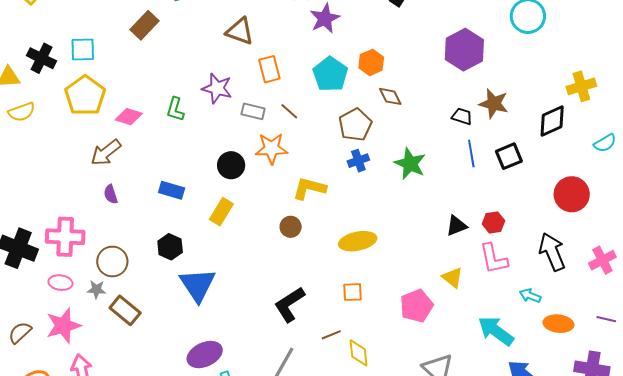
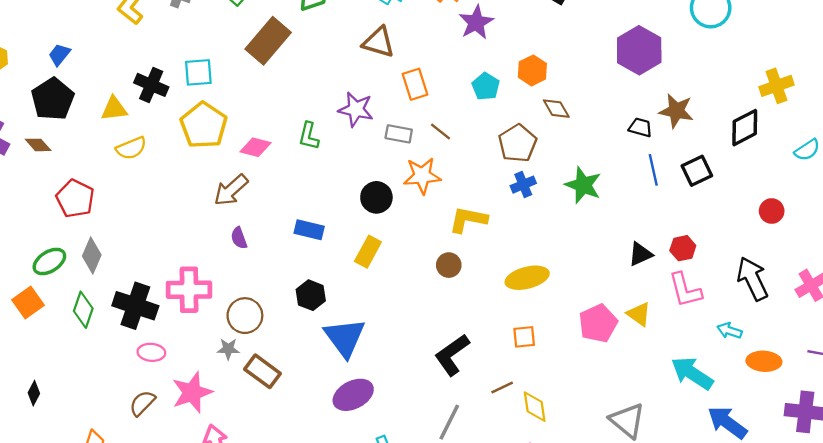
brown rectangle: (144, 25) -> (268, 41), size x1.4
cyan pentagon: (330, 74) -> (486, 86), size x0.7
red circle: (572, 194) -> (772, 211), size x0.6
pink ellipse: (60, 283) -> (151, 352), moved
pink pentagon: (416, 306) -> (598, 323), moved
purple ellipse: (205, 355) -> (353, 395), moved

